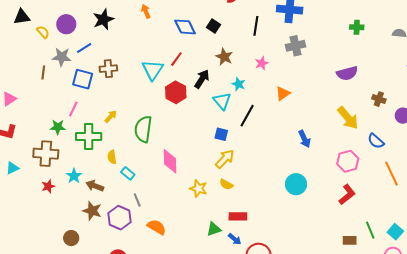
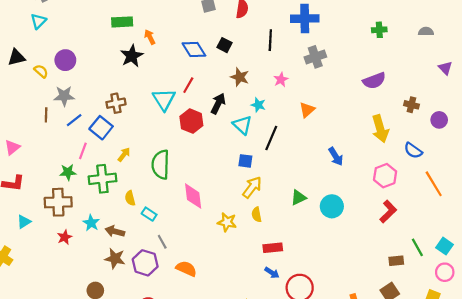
black star: (103, 19) -> (132, 56), moved
blue line: (84, 48) -> (74, 120), moved
blue square: (83, 79) -> (101, 128), moved, turned 30
yellow arrow: (348, 118) -> (380, 129), turned 30
yellow semicircle: (226, 184) -> (257, 215), turned 56
green triangle: (214, 229) -> (298, 198), moved

